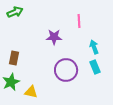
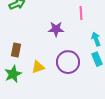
yellow triangle: (31, 92) -> (38, 67), moved, turned -32

